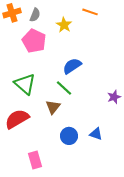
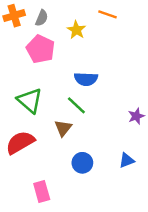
blue semicircle: (72, 66) -> (86, 79), turned -144
blue triangle: (96, 134) -> (127, 160), moved, turned -40

